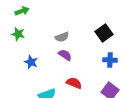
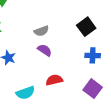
red semicircle: (74, 83) -> (54, 80), turned -35

